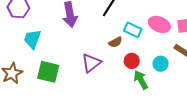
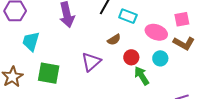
pink ellipse: (159, 24) -> (156, 32), moved
cyan rectangle: (133, 30) -> (128, 16), moved

